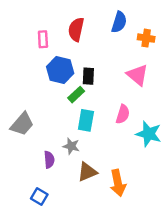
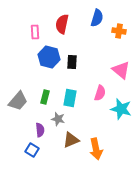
pink triangle: (138, 75) -> (121, 70), moved
green rectangle: (76, 95) -> (45, 97), moved, turned -32
blue square: (39, 196) -> (32, 150), moved

